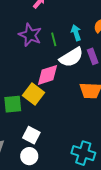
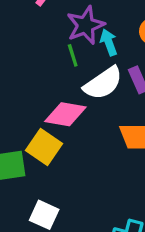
purple star: (30, 35) -> (86, 25), moved, turned 30
pink diamond: (47, 75) -> (65, 114), turned 30

